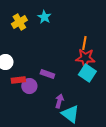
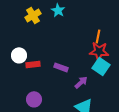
red rectangle: (18, 80) -> (33, 64), moved
purple circle: (29, 86) -> (34, 99), moved
purple arrow: (59, 101) -> (81, 82), moved, turned 32

